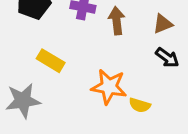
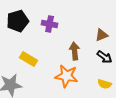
brown arrow: (117, 21) -> (75, 51), moved
yellow semicircle: (140, 105) -> (105, 84), moved

